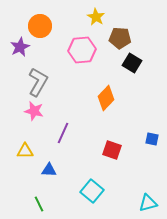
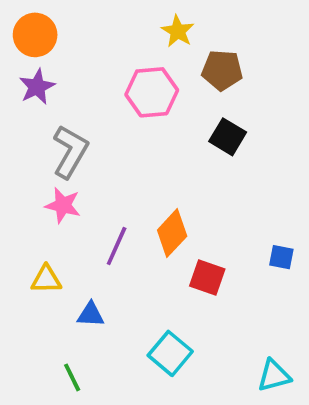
orange circle: (40, 26) -> (35, 35), moved
black square: (132, 63) -> (228, 137), moved
orange diamond: (106, 98) -> (172, 233), moved

